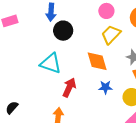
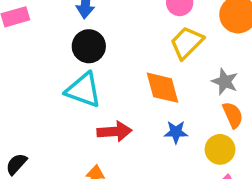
black circle: (63, 31) -> (89, 46), moved
red arrow: (69, 88) -> (114, 131), turned 60

